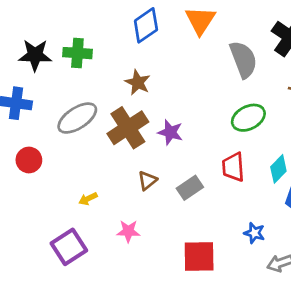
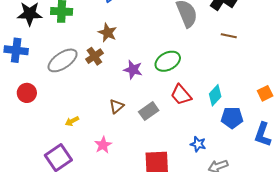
green ellipse: (248, 118) -> (168, 61), moved
brown cross: (128, 128) -> (94, 56), moved, size x0.6
red trapezoid: (233, 167) -> (181, 95), turned -35
pink star: (128, 231) -> (103, 145), turned -30

